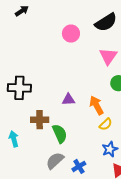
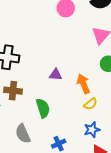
brown cross: (40, 120) -> (13, 91), moved
gray semicircle: (55, 161) -> (23, 134), moved, turned -78

